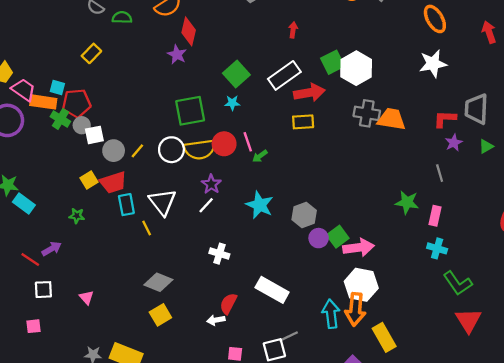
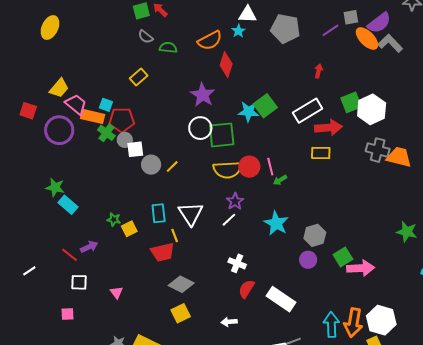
purple star: (177, 55) -> (203, 95), moved, size x1.4
cyan star: (232, 103) -> (249, 112), moved, size x1.5
white circle: (171, 150) -> (200, 128), moved
yellow square: (89, 180) -> (129, 229), moved
red trapezoid: (113, 182) -> (163, 252), moved
purple circle: (319, 238) -> (308, 260), moved
white hexagon: (361, 285) -> (381, 320), moved
red semicircle: (228, 304) -> (246, 289), moved

